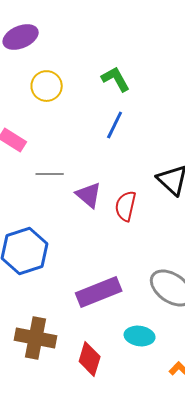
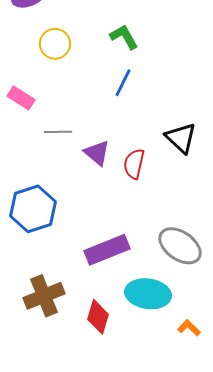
cyan ellipse: (140, 336) -> (148, 294), size x1.5
brown cross: (36, 338) -> (44, 296), turned -33

